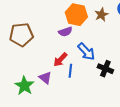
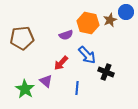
orange hexagon: (76, 15) -> (88, 23), moved
brown star: (101, 15) -> (110, 20), moved
blue line: (70, 71) -> (77, 88), moved

